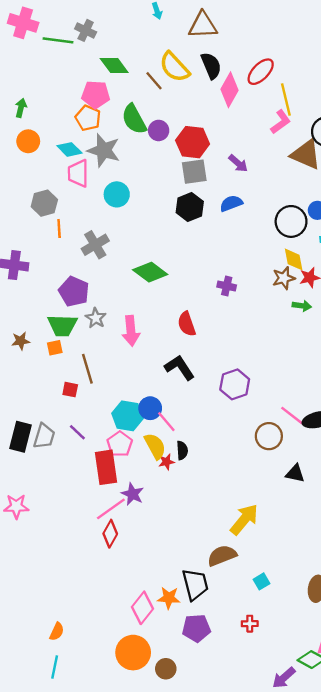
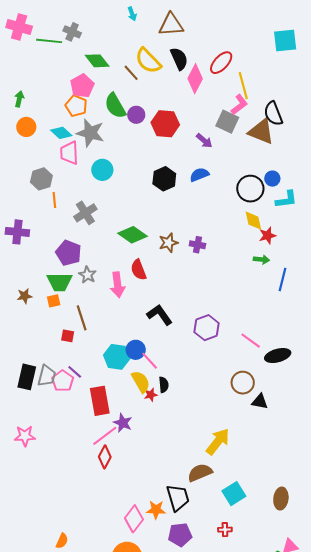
pink pentagon: (96, 95) -> (82, 86), turned -30
gray square: (194, 172) -> (227, 122), moved, turned 35
brown star: (284, 278) -> (168, 243), moved
red semicircle: (187, 324) -> (139, 270), moved
pink line: (292, 415) -> (251, 341), moved
brown circle: (269, 436) -> (243, 383), moved
pink pentagon: (120, 444) -> (63, 381), moved
cyan square: (262, 581) -> (234, 494), size x1.6

